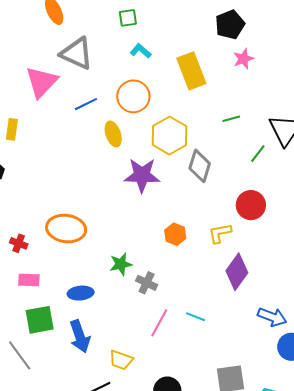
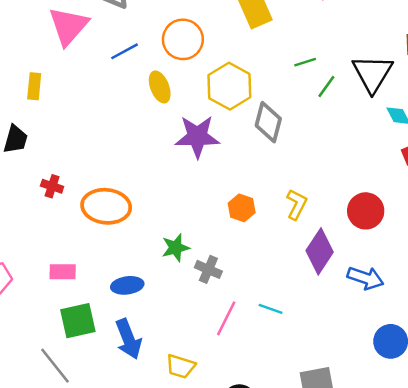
green line: (258, 154) -> (326, 87), moved
red circle: (251, 205) -> (366, 211), moved
yellow L-shape: (220, 233) -> (297, 204), turned 130
red cross: (19, 243) -> (52, 186), moved
blue arrow: (272, 317) -> (366, 278), moved

